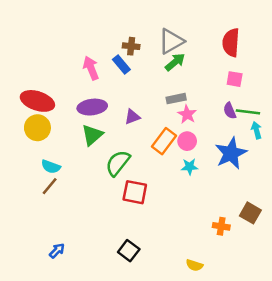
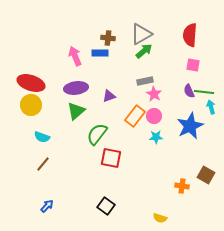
blue rectangle: (121, 64) -> (100, 53), turned -49
brown line: (50, 186) -> (43, 164), moved

